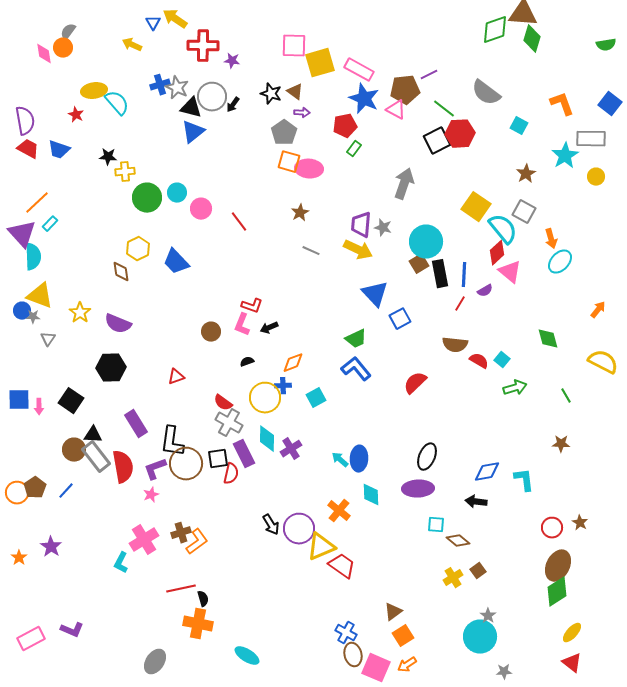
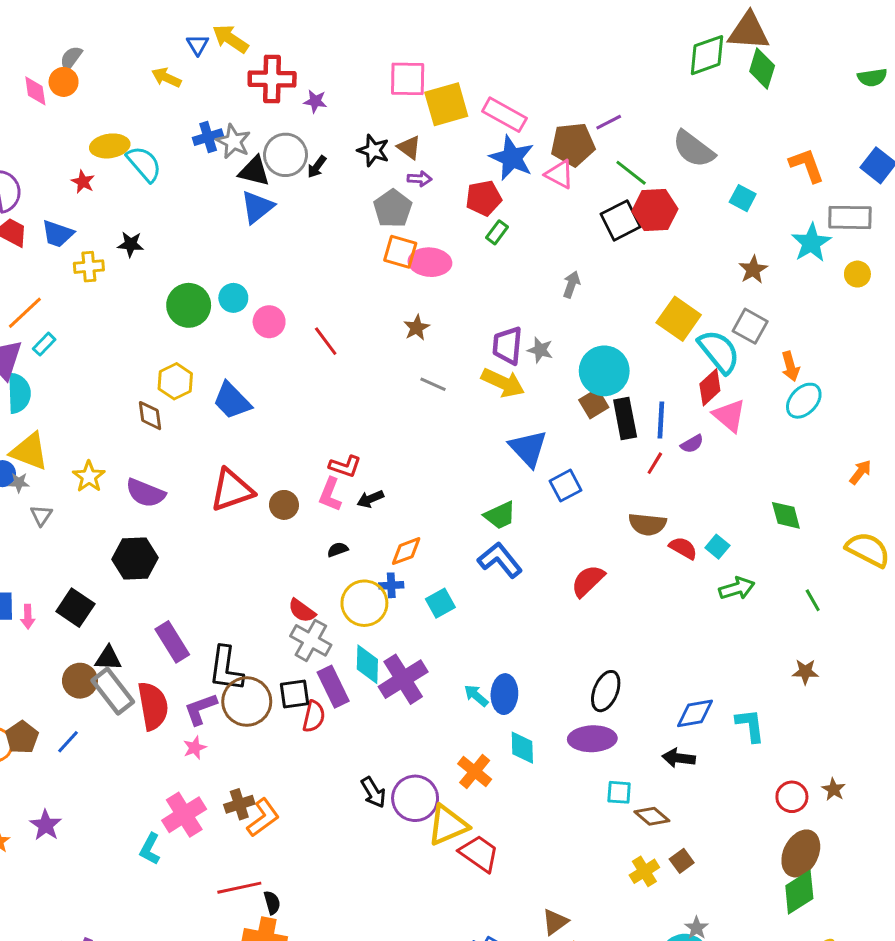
yellow cross: (125, 172) -> (89, 267), moved
gray arrow: (404, 184) -> (571, 284), size x0.6
red triangle: (176, 377) -> (232, 490), moved, size x1.8
purple cross: (291, 449) -> (403, 679), size x1.5

